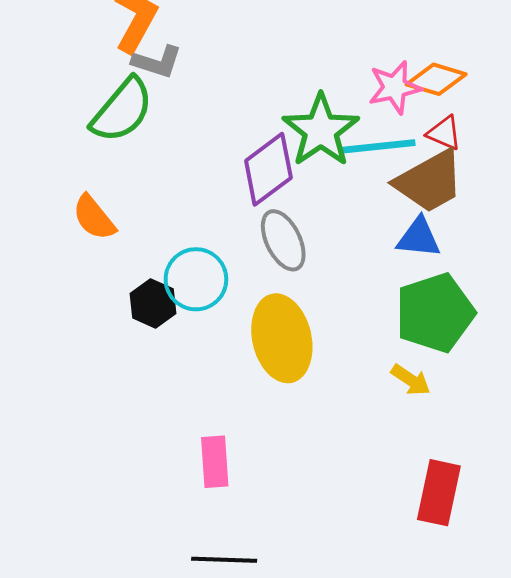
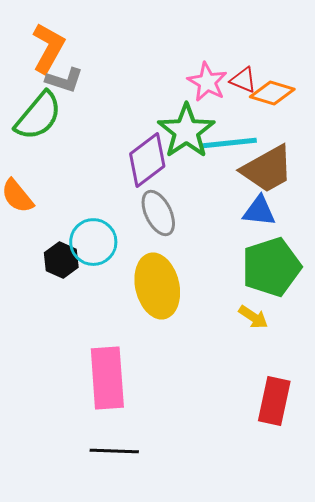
pink star: (395, 87) -> (207, 82), moved, turned -30
red triangle: (444, 133) -> (243, 80), moved
pink rectangle: (215, 462) -> (107, 378), size x1.6

